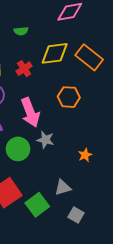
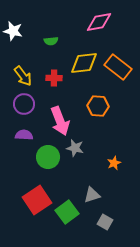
red cross: (24, 69) -> (54, 78), turned 35

